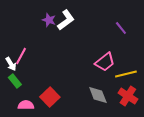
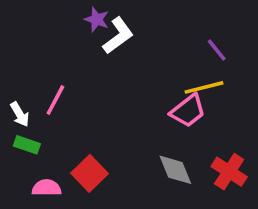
purple star: (49, 20) -> (97, 19), moved
pink line: (21, 56) -> (55, 100), moved
yellow line: (126, 74) -> (204, 87), moved
green rectangle: (15, 81) -> (27, 145), turned -32

